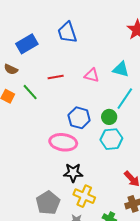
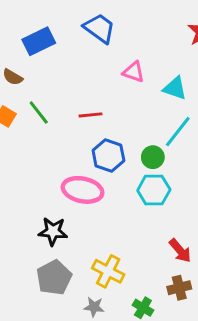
blue trapezoid: (67, 32) -> (100, 28), turned 140
pink triangle: (92, 75) -> (134, 72), moved
red line: (56, 77) -> (90, 115), moved
black star: (73, 173) -> (53, 231), moved

